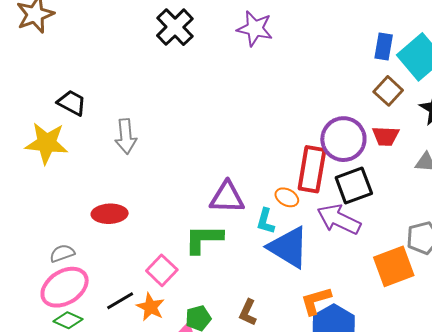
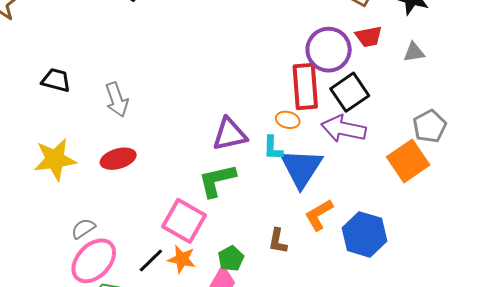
yellow star: (47, 143) -> (55, 159), moved
red ellipse: (110, 214) -> (118, 159), moved
blue triangle: (288, 247) -> (301, 168), turned 45
pink square: (162, 270) -> (184, 221), size x1.4
orange L-shape: (316, 301) -> (319, 215), moved

